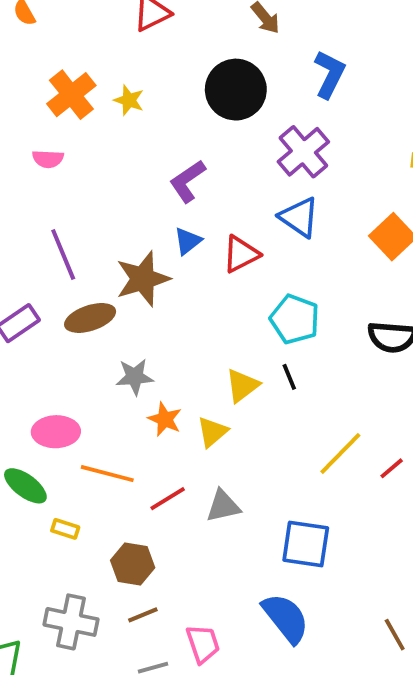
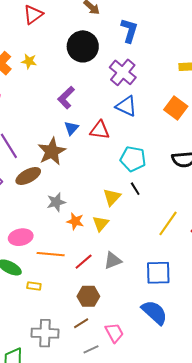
red triangle: (241, 254) -> (100, 130), turned 45
brown hexagon: (133, 564) -> (88, 296), moved

